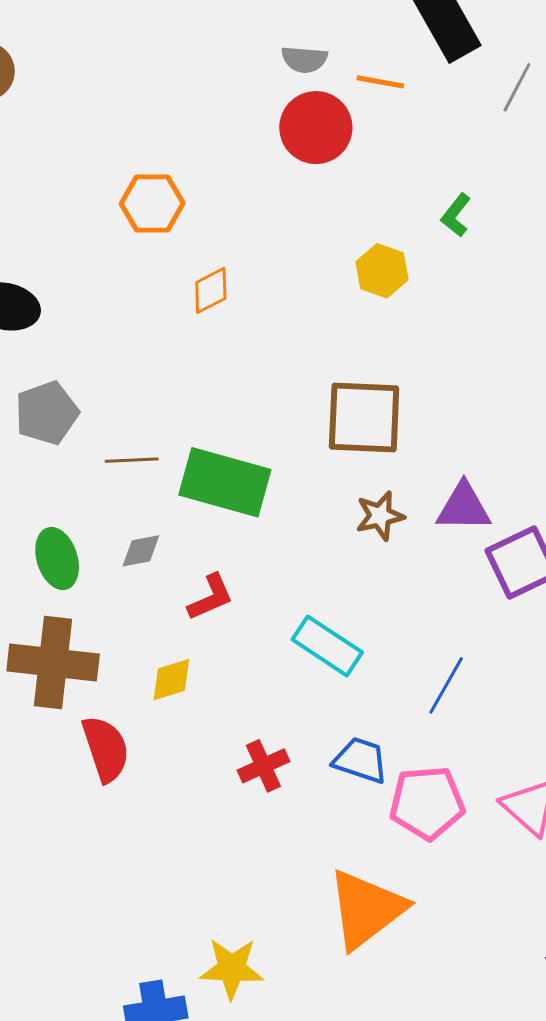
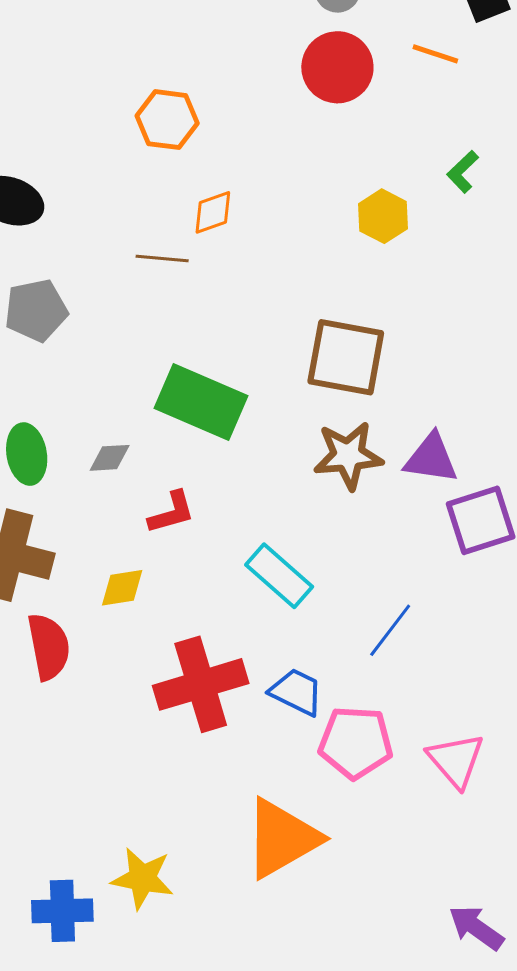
orange line: (380, 82) -> (435, 54), moved
brown line: (132, 460) -> (162, 259), moved
brown star: (380, 516) -> (348, 456), size x1.4
red cross: (263, 766) -> (201, 684), size x1.8

